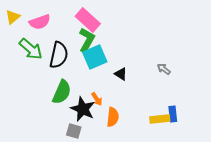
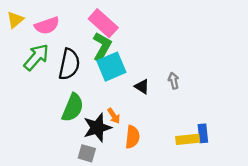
green arrow: (31, 49) -> (36, 57), turned -90
gray arrow: (164, 69) -> (174, 81), moved, turned 40
black star: (83, 109) -> (97, 128), turned 30

